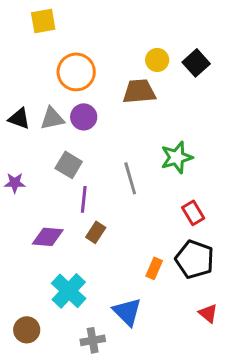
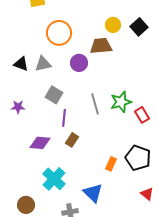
purple circle: (84, 117) -> (79, 63), moved
green star: (177, 157) -> (121, 102), moved
red rectangle: (193, 213) -> (142, 115), moved

